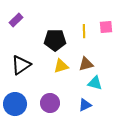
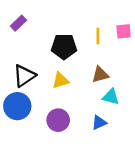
yellow triangle: (61, 66) -> (60, 80), moved
blue circle: (15, 104) -> (17, 106), moved

